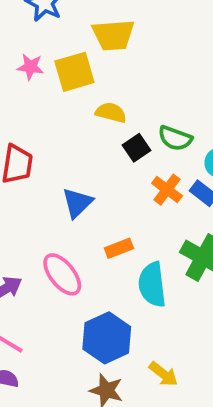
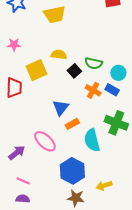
pink star: (30, 67) -> (14, 45), moved
yellow square: (74, 72) -> (36, 70), moved
blue triangle: (77, 203) -> (61, 108), moved
yellow arrow: (163, 374) -> (104, 186), turned 133

